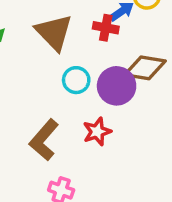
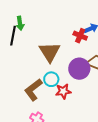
brown triangle: (54, 32) -> (50, 52), moved
cyan circle: (76, 80) -> (51, 79), moved

